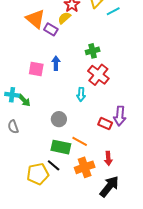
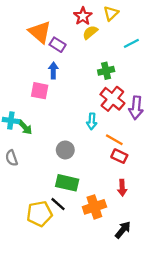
cyan line: (113, 11) -> (131, 43), moved
yellow semicircle: (64, 18) -> (90, 32), moved
blue arrow: (56, 63) -> (53, 71), moved
purple arrow: (120, 116) -> (136, 108), moved
orange line: (80, 141) -> (114, 140), moved
red arrow: (108, 158) -> (122, 188), moved
black arrow: (109, 186) -> (123, 230), size x0.7

